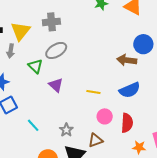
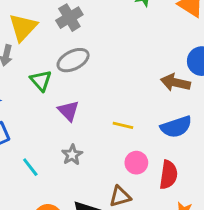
gray cross: (51, 22) -> (69, 18), turned -30
gray star: (66, 130) -> (72, 155), moved

